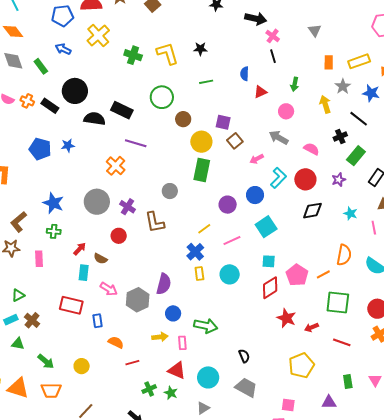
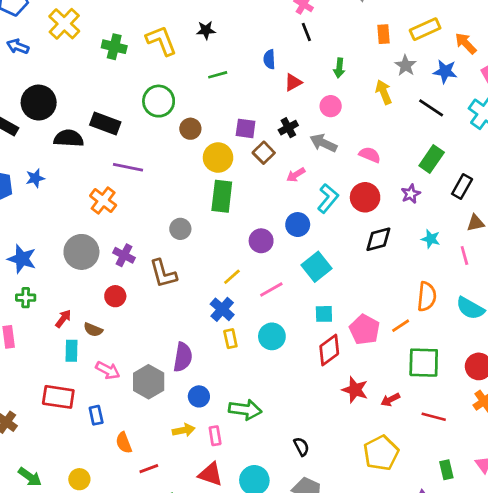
black cross: (340, 137) -> (288, 128), moved
orange semicircle: (116, 342) -> (124, 443), turned -133

